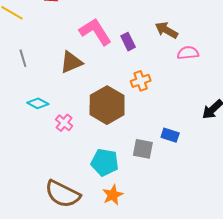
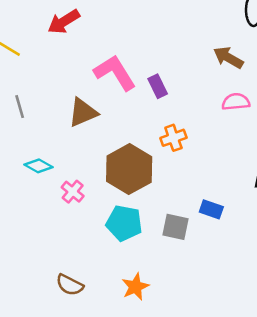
brown arrow: (166, 30) -> (228, 58), moved
cyan pentagon: (105, 162) -> (124, 223), moved
brown semicircle: (63, 194) -> (70, 285), size x0.6

